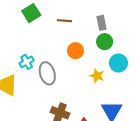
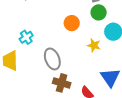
gray ellipse: (47, 73) -> (52, 59), moved

